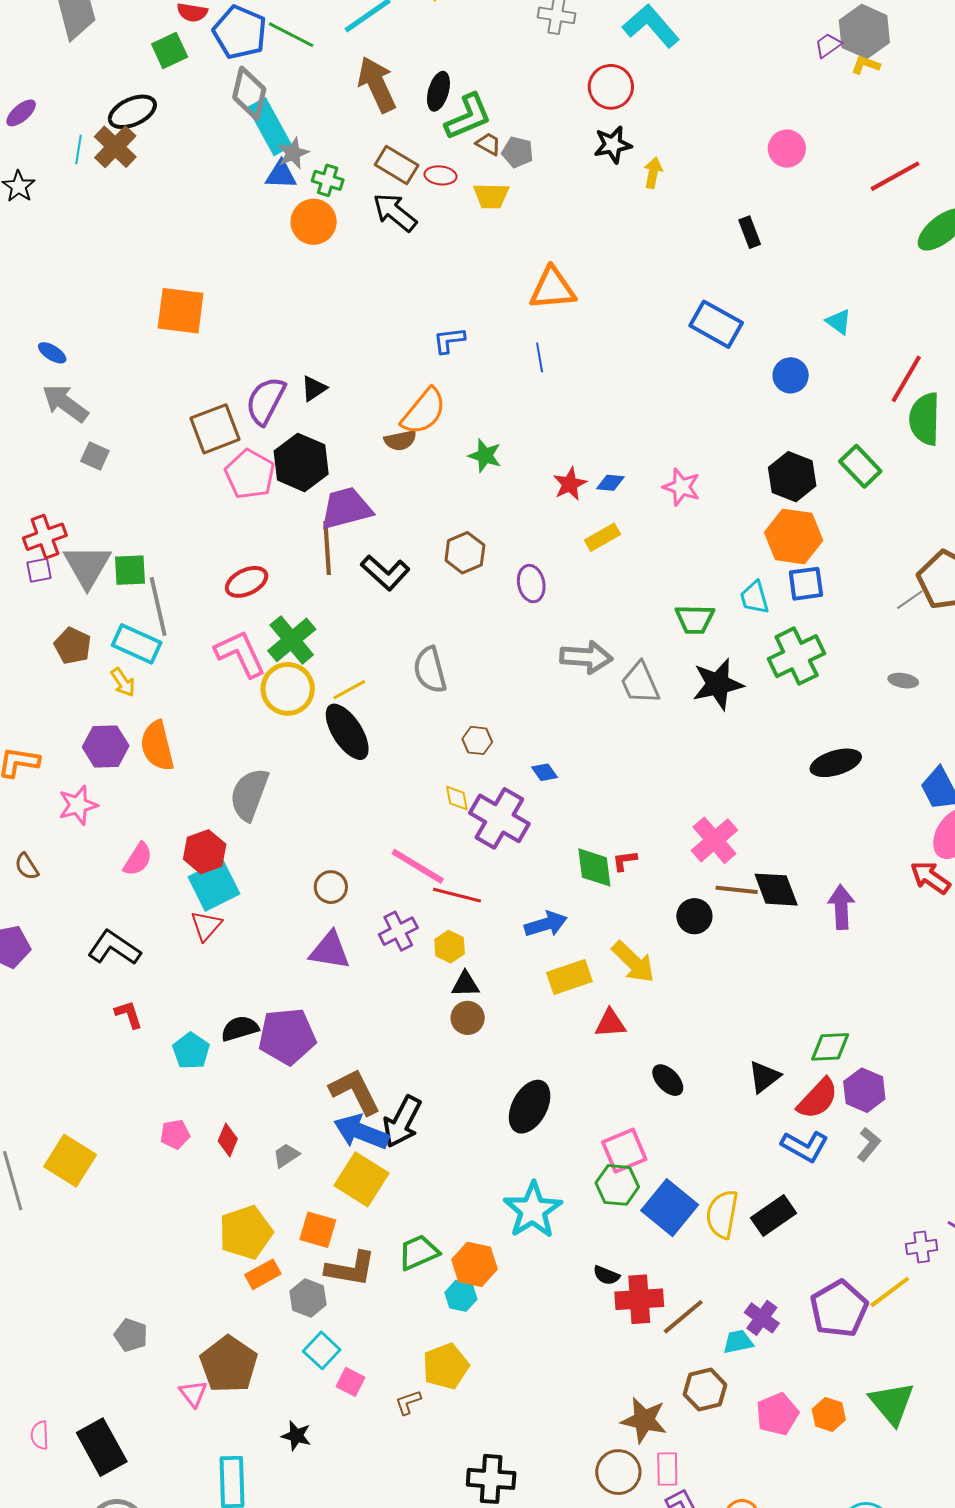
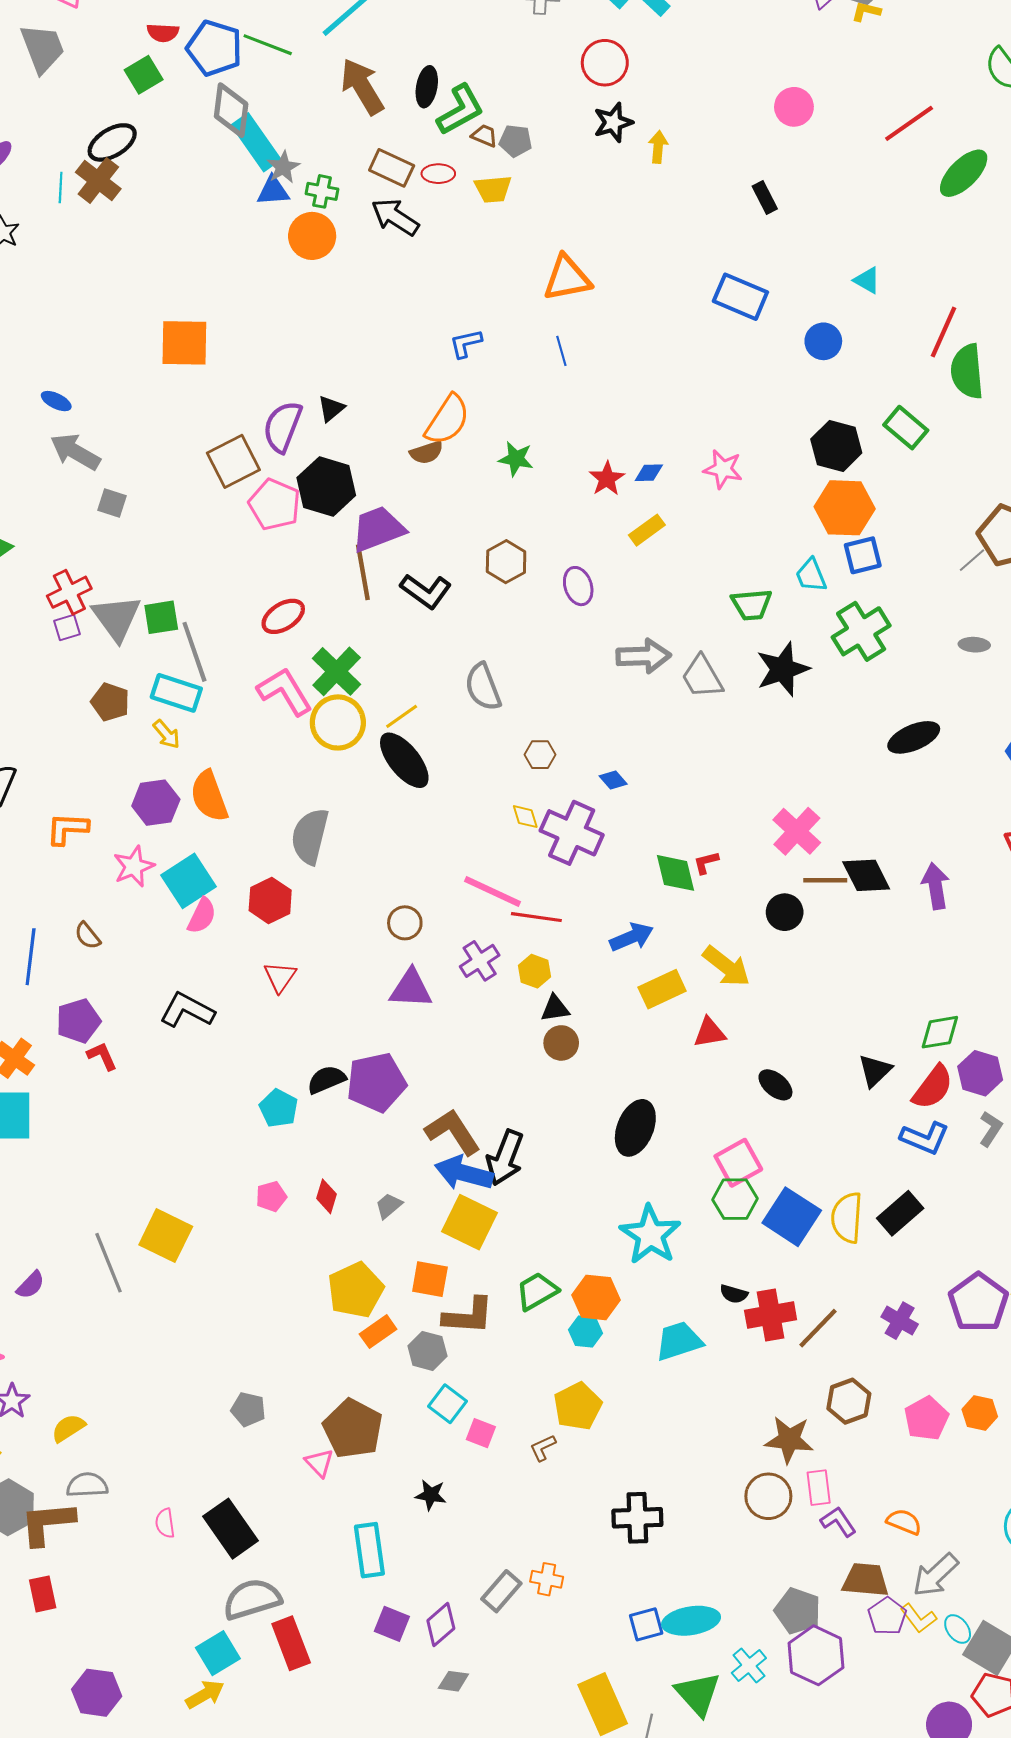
cyan square: (214, 885) -> (188, 881), moved
red L-shape: (129, 1015) -> (102, 1056), moved
cyan trapezoid: (738, 1342) -> (679, 1341), moved, size x1.5

